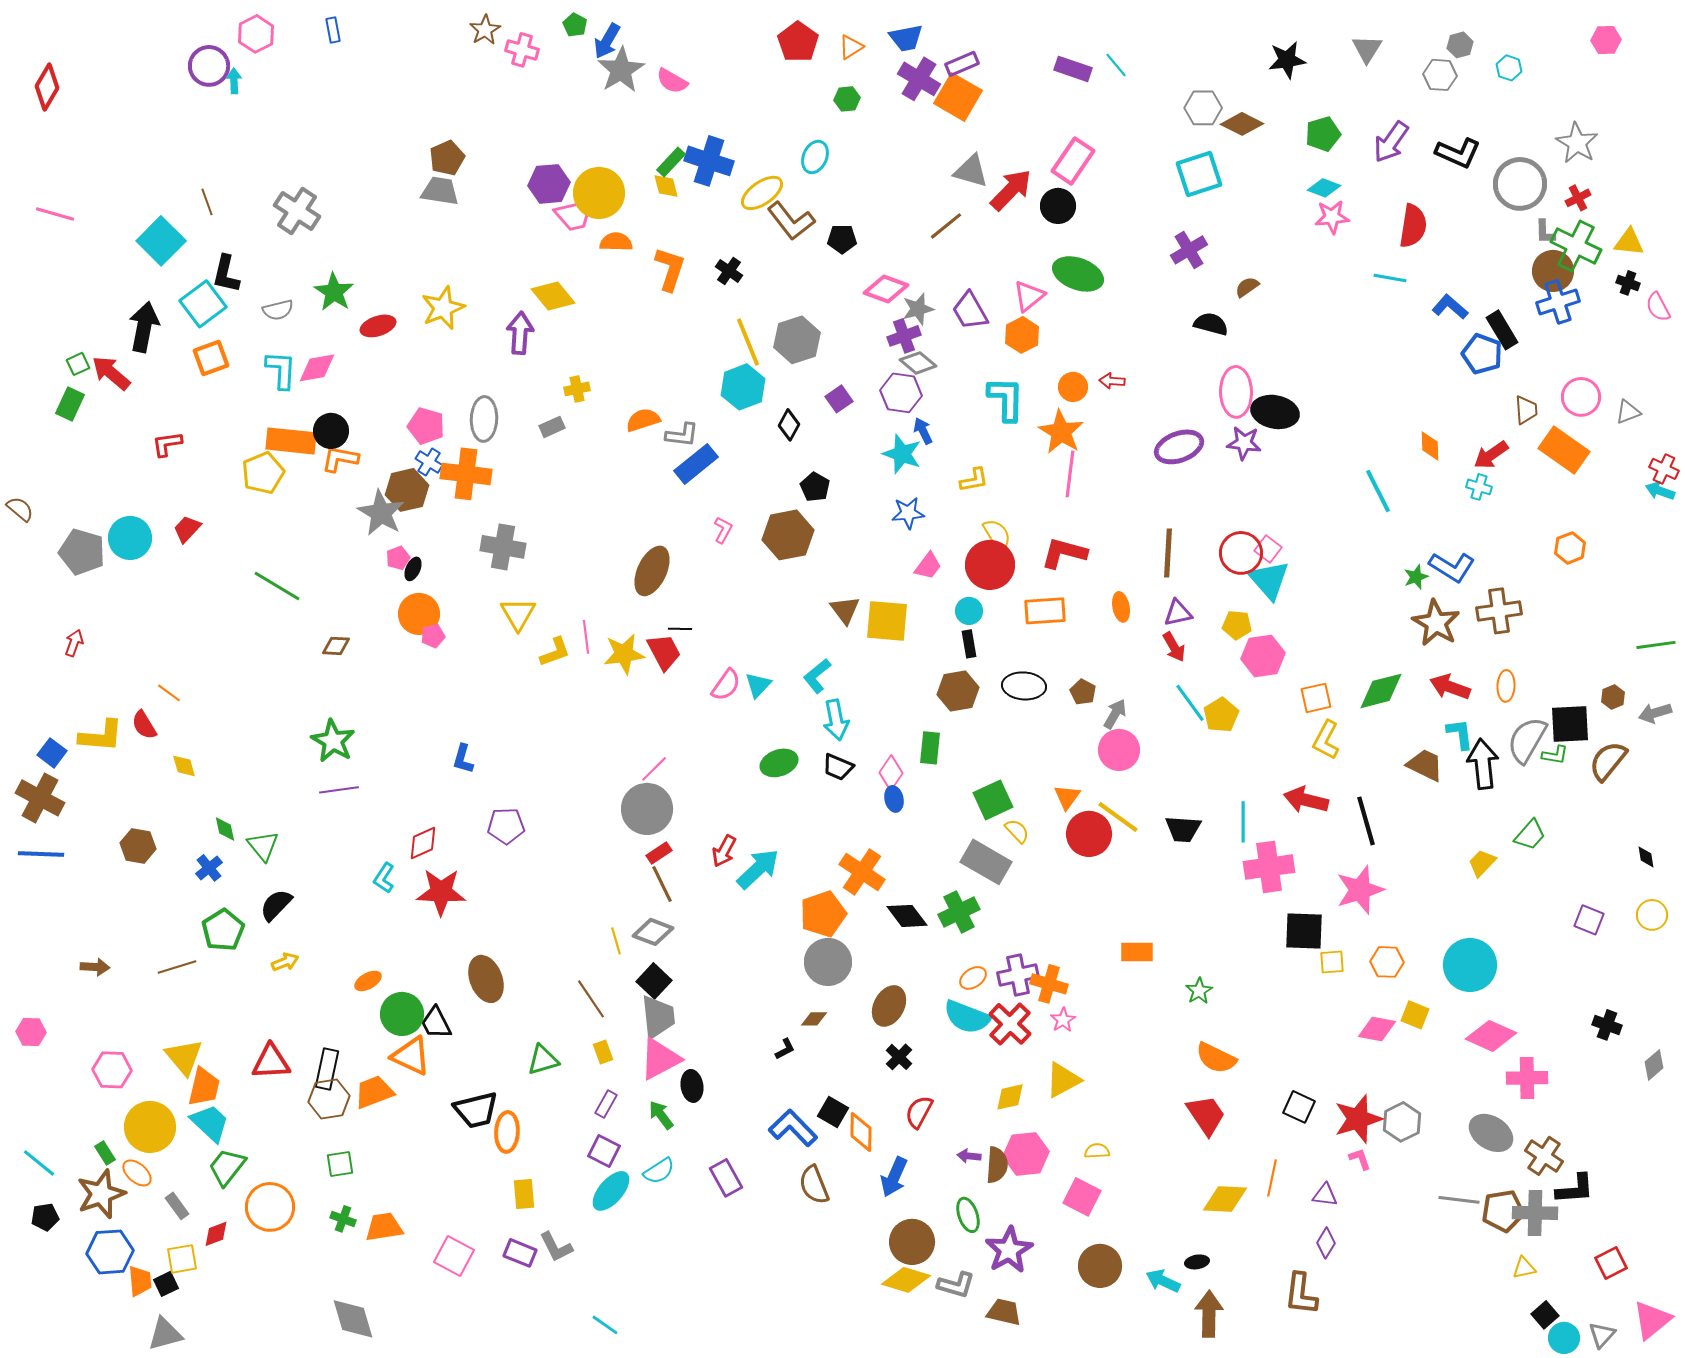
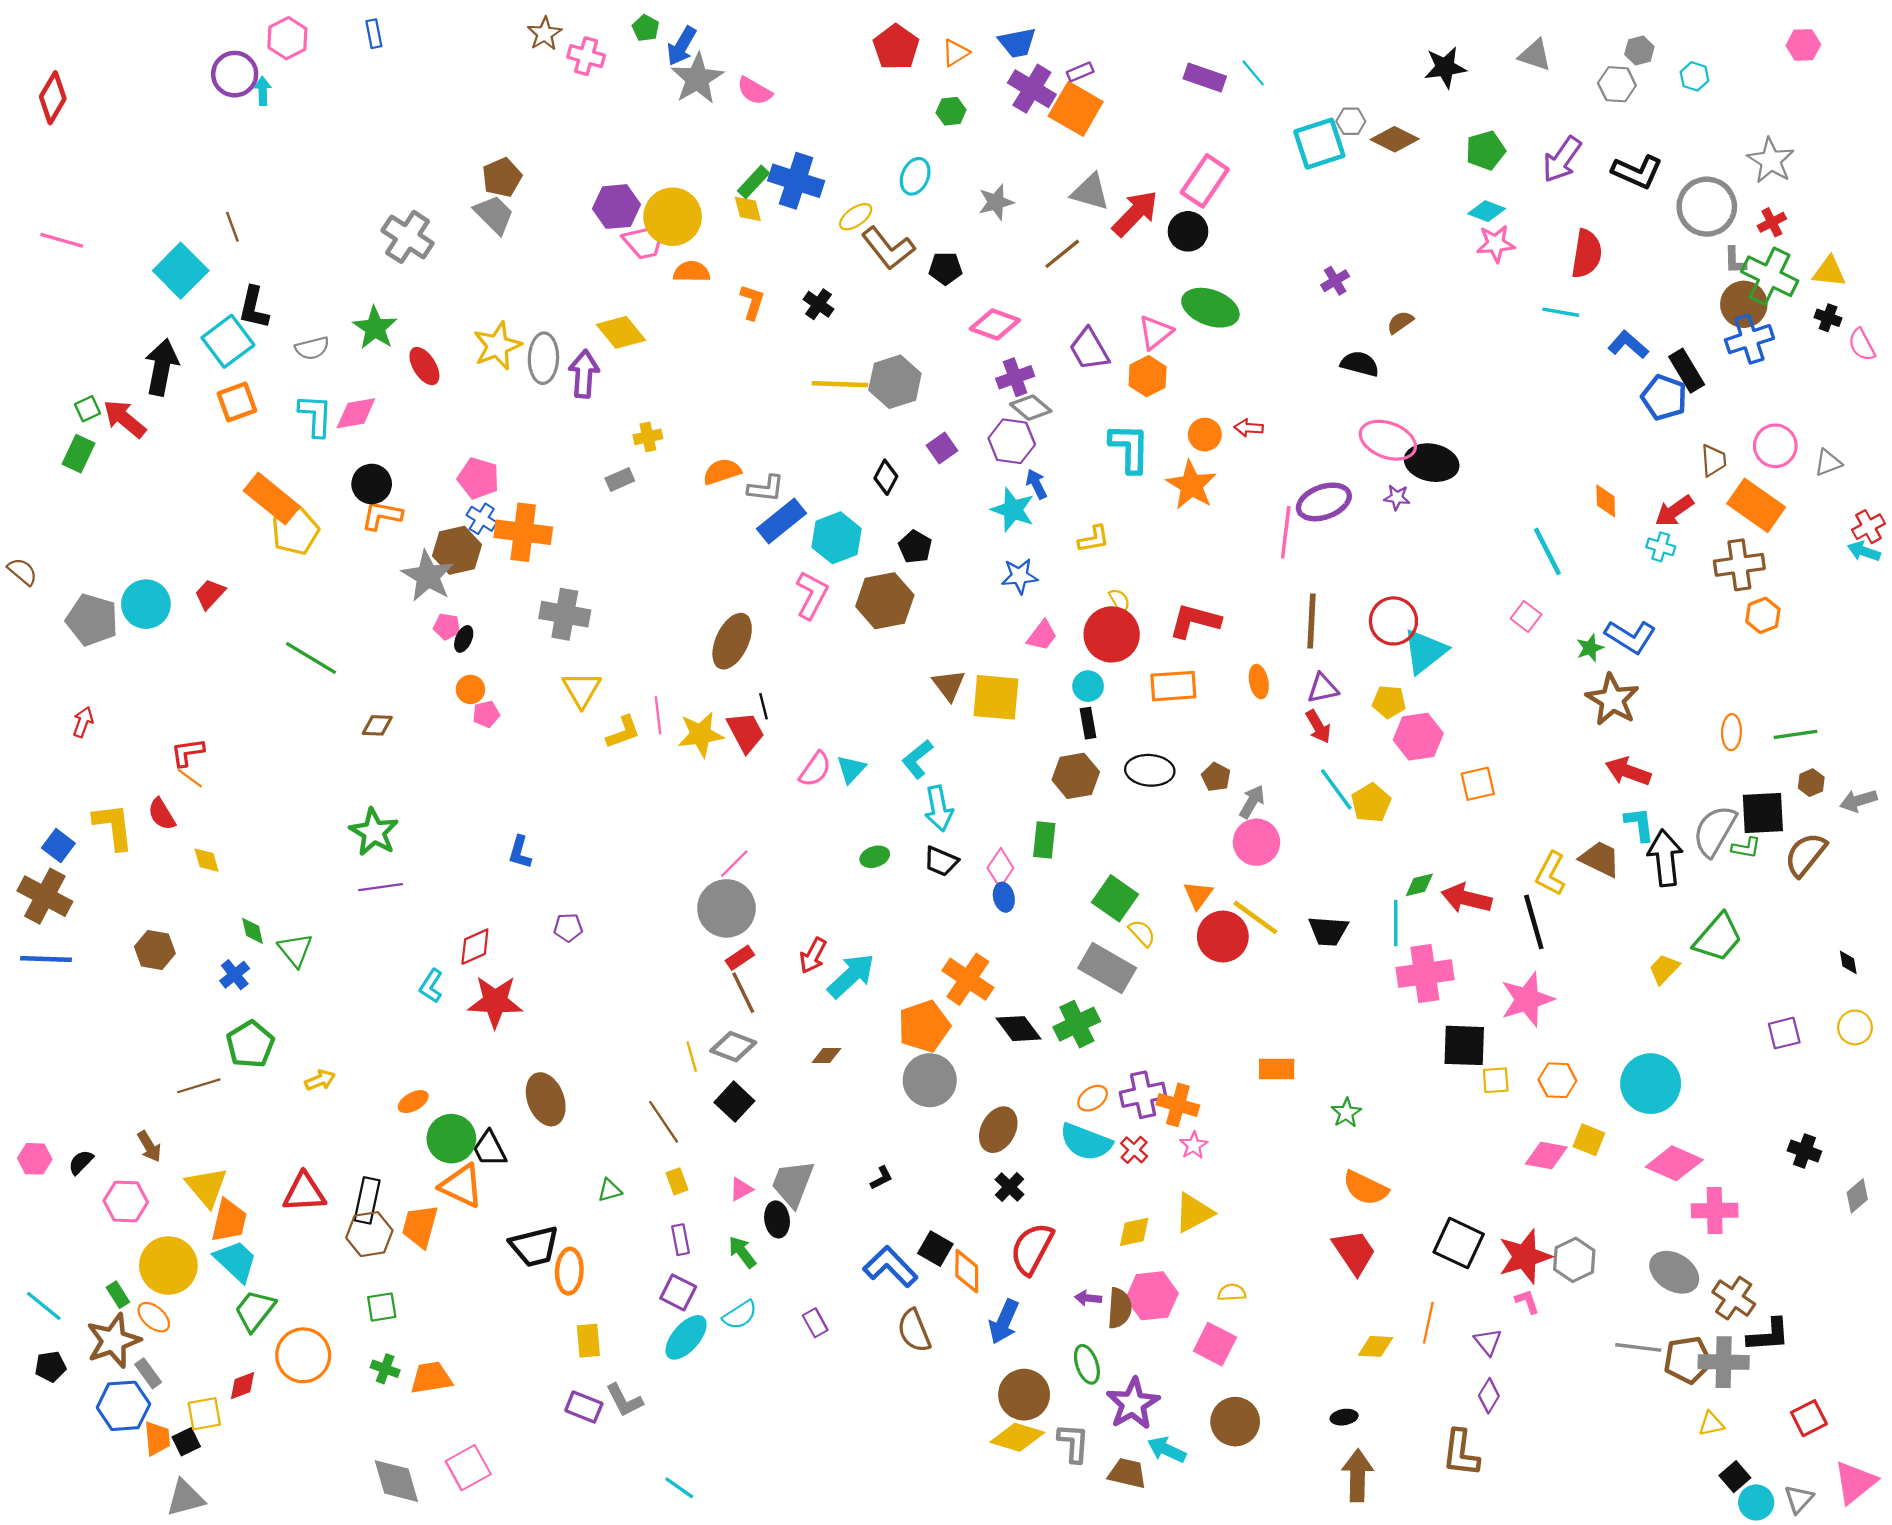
gray triangle: (1367, 49) -> (1535, 55), turned -44
purple rectangle: (962, 64) -> (1080, 72), size x0.7
gray hexagon: (1203, 108) -> (1351, 121), size x0.7
cyan square: (1199, 174) -> (1319, 144), moved
gray trapezoid: (440, 191) -> (494, 214), turned 36
yellow ellipse: (762, 193) -> (856, 217), size x0.7
gray cross: (297, 211) -> (408, 237), moved
purple cross: (1189, 250) -> (1335, 281), size x0.7
orange L-shape: (670, 269) -> (752, 302), size x0.7
gray star: (918, 309) -> (996, 202), moved
red ellipse: (378, 326) -> (424, 366), turned 76
yellow line: (748, 342) -> (840, 384), turned -66
cyan hexagon: (743, 387) -> (837, 538), moved
pink ellipse: (1236, 392) -> (1388, 440), turned -69
gray ellipse: (484, 419) -> (543, 358), moved
orange rectangle: (291, 441) -> (272, 499), moved, turned 33
purple star: (1244, 443) -> (1397, 497), size x0.7
red L-shape: (167, 444) -> (187, 752), moved
red cross: (1664, 469) -> (1868, 527), turned 36
pink line: (1070, 474) -> (1286, 532), moved
pink L-shape: (723, 530) -> (812, 595), size x1.6
yellow semicircle: (997, 535) -> (1119, 601), size x0.7
pink square: (1268, 549) -> (1526, 616), moved
pink pentagon: (398, 558) -> (447, 627), turned 30
cyan triangle: (1269, 580) -> (1425, 651), turned 33
brown cross: (1499, 611) -> (1739, 565), moved
orange circle: (419, 614) -> (470, 689), size x0.6
black line: (680, 629) -> (764, 706), turned 75
green line: (1656, 645) -> (1795, 734), moved
orange ellipse: (1506, 686) -> (1731, 732), moved
green diamond: (1381, 691) -> (1419, 885), moved, size x0.6
yellow L-shape: (101, 736) -> (113, 826), turned -102
yellow L-shape: (1326, 740) -> (1551, 874), moved
green ellipse: (779, 763) -> (875, 857), size x0.7
green square: (993, 800) -> (1115, 898), turned -30
purple pentagon: (506, 826) -> (568, 928), size x0.7
green trapezoid: (1530, 835) -> (1718, 938), size x1.4
black semicircle: (276, 905) -> (81, 1162), moved, size x0.7
purple square: (1589, 920) -> (1784, 1033), turned -36
brown arrow: (95, 967) -> (149, 1146), moved, turned 56
gray trapezoid: (658, 1017) -> (793, 1184), moved, turned -153
brown diamond: (814, 1019) -> (826, 1056), moved
red cross: (1010, 1024) -> (1134, 1150), size x0.6
pink triangle: (660, 1059) -> (741, 1189), size x0.5
green triangle: (543, 1060) -> (610, 1190), size x0.7
orange trapezoid: (374, 1092) -> (420, 1226), turned -54
purple rectangle: (606, 1104) -> (680, 1240), turned -40
black square: (1299, 1107) -> (1459, 1243), size x1.4
red semicircle: (919, 1112) -> (1032, 1249), size x1.4
purple rectangle: (726, 1178) -> (815, 1323), size x0.7
purple triangle: (1325, 1195) -> (1488, 1342), turned 44
yellow diamond: (1225, 1199) -> (1376, 1346), size x0.7
gray rectangle: (177, 1206) -> (148, 1373), moved
pink square: (454, 1256) -> (468, 1468), moved, turned 33
cyan arrow: (1163, 1281) -> (1167, 1450), moved
gray L-shape: (956, 1285) -> (1073, 1443), turned -102

